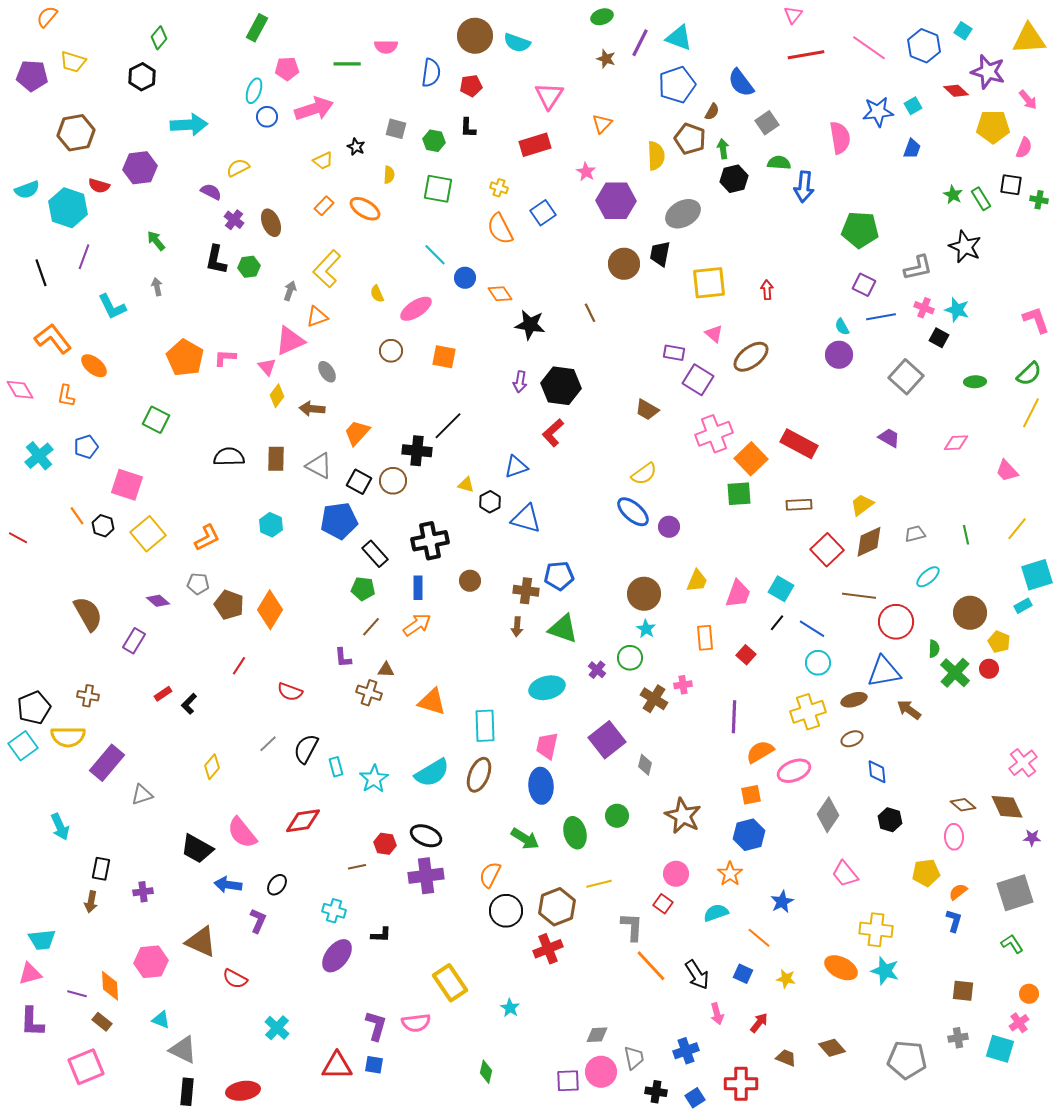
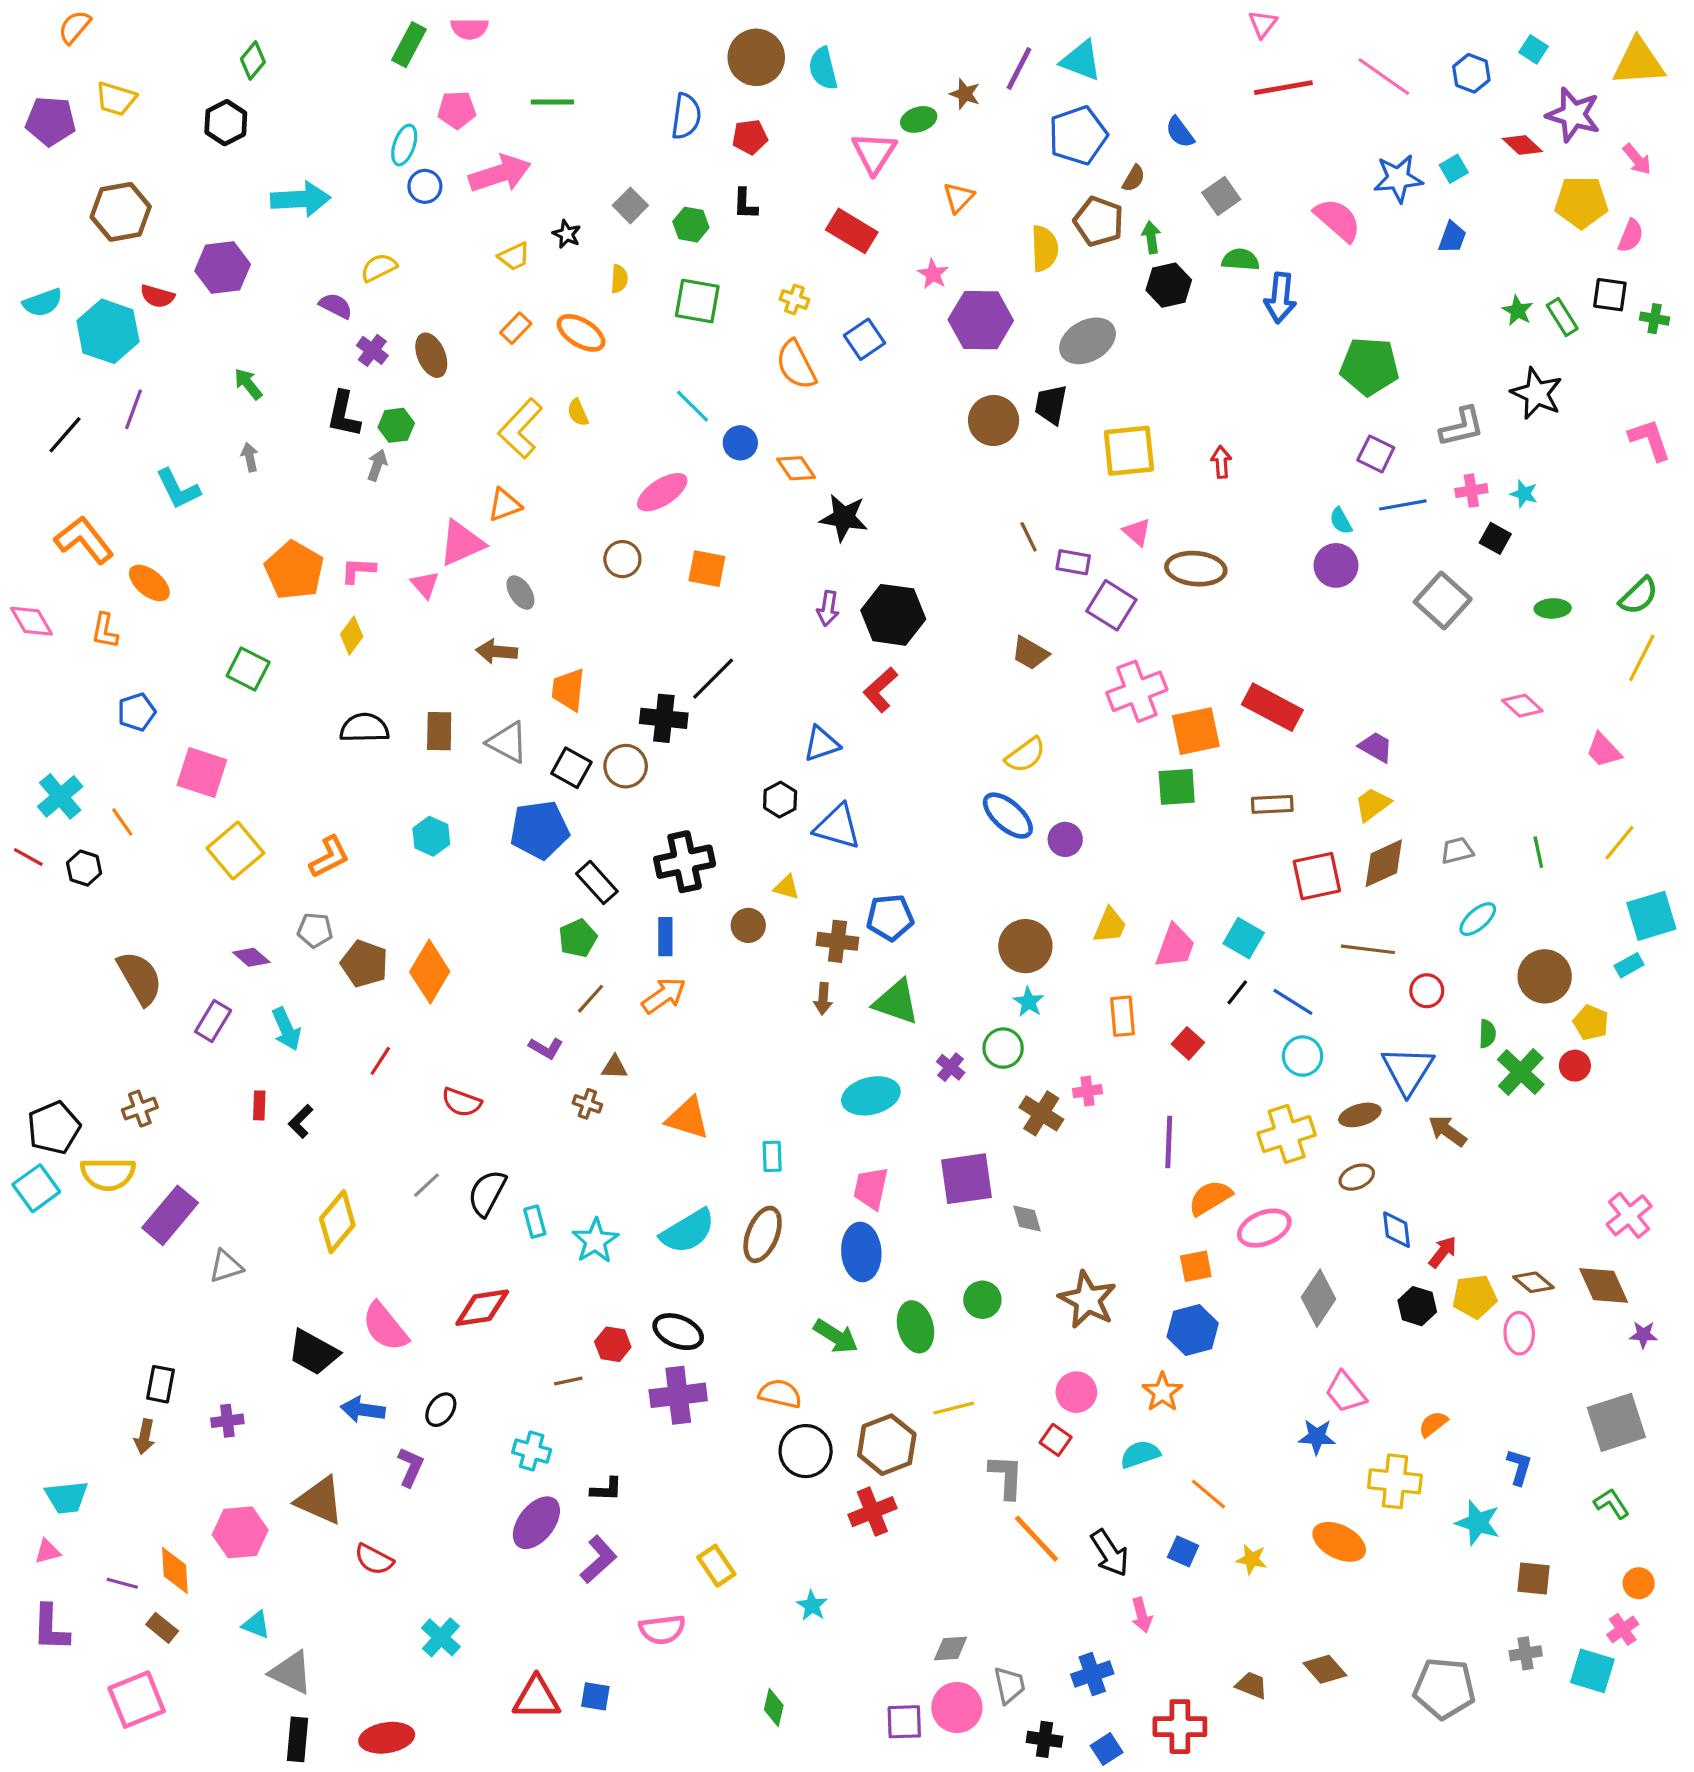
green ellipse: (602, 17) -> (919, 119), moved
cyan semicircle: (517, 43) -> (823, 68), turned 56
blue hexagon: (924, 46) -> (1471, 73), size x0.7
pink semicircle: (386, 47) -> (470, 29), moved
blue semicircle: (741, 83) -> (1180, 132), size x0.7
gray square: (396, 129) -> (630, 205), turned 30
pink semicircle: (840, 138) -> (1338, 220), turned -40
red rectangle: (535, 145) -> (852, 231), turned 48
black line: (41, 273) -> (65, 435), turned 60
gray arrow: (290, 291) -> (377, 465), moved
yellow semicircle: (377, 294) -> (578, 413), moved
pink cross: (924, 308) -> (1471, 491), turned -30
cyan star: (957, 310) -> (1524, 494), size x0.7
brown line: (590, 313) -> (1029, 537), moved
pink L-shape: (1036, 320) -> (1650, 440), moved
brown ellipse: (751, 357) -> (1196, 569), turned 42
yellow diamond: (277, 396) -> (352, 636), moved
orange trapezoid: (357, 433) -> (568, 690), turned -36
purple trapezoid: (889, 438) -> (1376, 747), moved
pink diamond: (956, 443) -> (1522, 706), turned 45
cyan cross: (39, 456) -> (60, 796), moved
orange square: (751, 459) -> (1196, 731), turned 32
yellow triangle: (466, 485) -> (786, 887), moved
black hexagon: (103, 526) -> (84, 868), moved
red square: (827, 550) -> (1317, 876), turned 32
green pentagon: (363, 589) -> (578, 938), turned -30
red circle: (896, 622) -> (1427, 991), size x0.6
purple L-shape: (343, 658) -> (546, 1048), turned -55
blue triangle: (884, 672) -> (1408, 1070), turned -48
brown cross: (369, 693) -> (587, 1104), size x0.7
red rectangle: (163, 694) -> (259, 1105), turned -54
brown cross: (88, 696) -> (140, 1109), turned -30
cyan rectangle: (485, 726) -> (772, 1156), size x0.6
purple square: (607, 740) -> (966, 1179), turned 30
gray diamond: (645, 765) -> (1027, 1218), turned -30
yellow diamond: (212, 767) -> (337, 1222), size x1.5
cyan arrow: (60, 827) -> (286, 1029), moved
yellow pentagon: (926, 873) -> (1475, 1297), moved
orange semicircle: (490, 875) -> (780, 1394), turned 76
orange semicircle: (958, 892) -> (1433, 1424), moved
blue star: (782, 902) -> (1317, 1437), moved, turned 30
cyan star: (885, 971) -> (1478, 1523), moved
pink triangle: (30, 974) -> (47, 1551), size x0.7
yellow rectangle: (450, 983) -> (716, 1566), size x0.7
red arrow: (759, 1023) -> (1443, 1252), moved
purple L-shape: (376, 1026) -> (599, 1559), moved, turned 32

